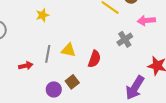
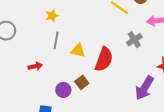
gray line: (48, 54) -> (56, 40), moved
red semicircle: (94, 59) -> (104, 59), size x1.4

